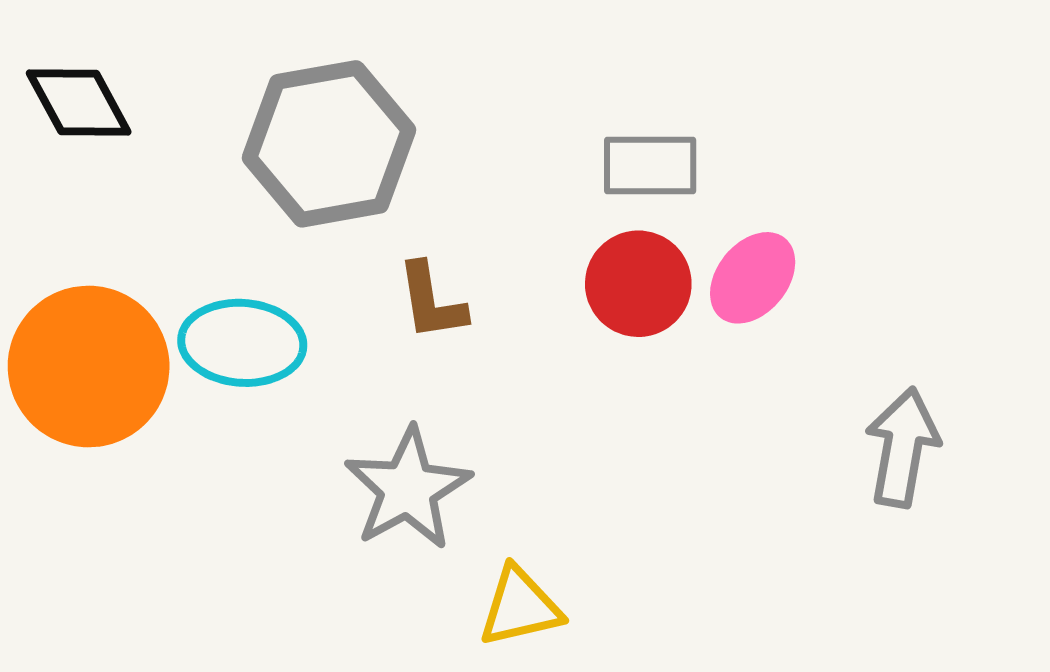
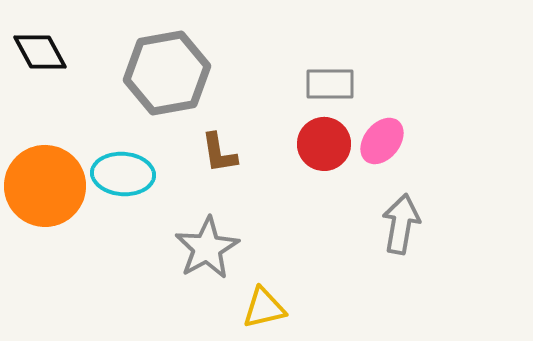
gray arrow: (902, 447) -> (401, 224), moved

